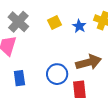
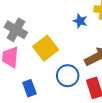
yellow square: (54, 23) -> (46, 48), moved, size x1.6

